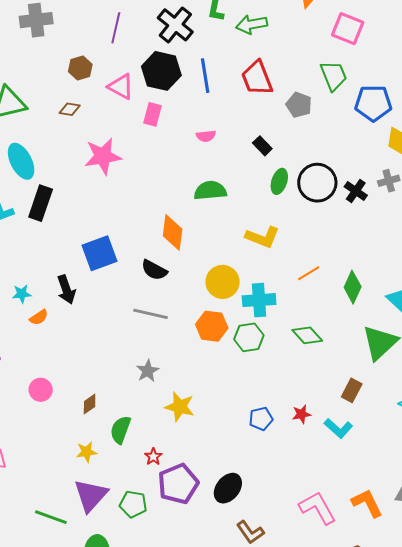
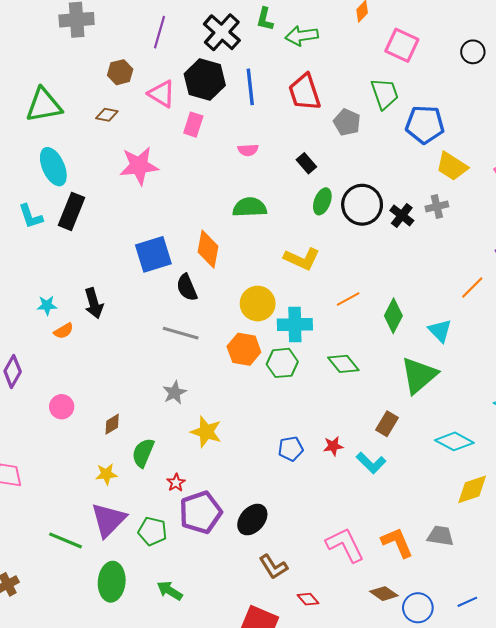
blue square: (99, 253) -> (153, 254), moved
black semicircle: (154, 270) -> (187, 287), turned 36

